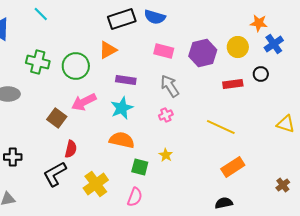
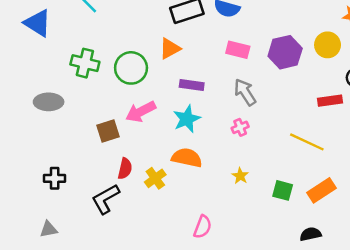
red rectangle: (233, 84) -> (330, 101), moved
brown square: (57, 118) -> (108, 131), turned 36
green square: (140, 167) -> (283, 190), moved
yellow cross: (96, 184) -> (155, 178), moved, size x0.7

